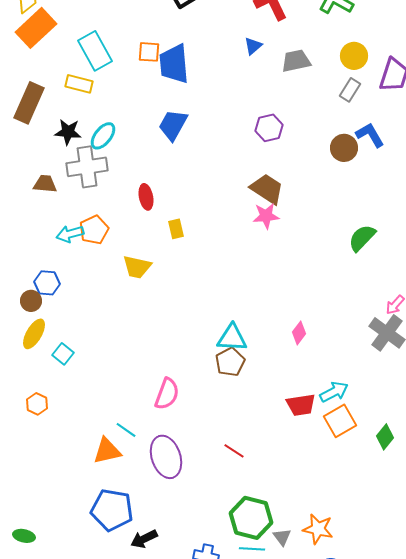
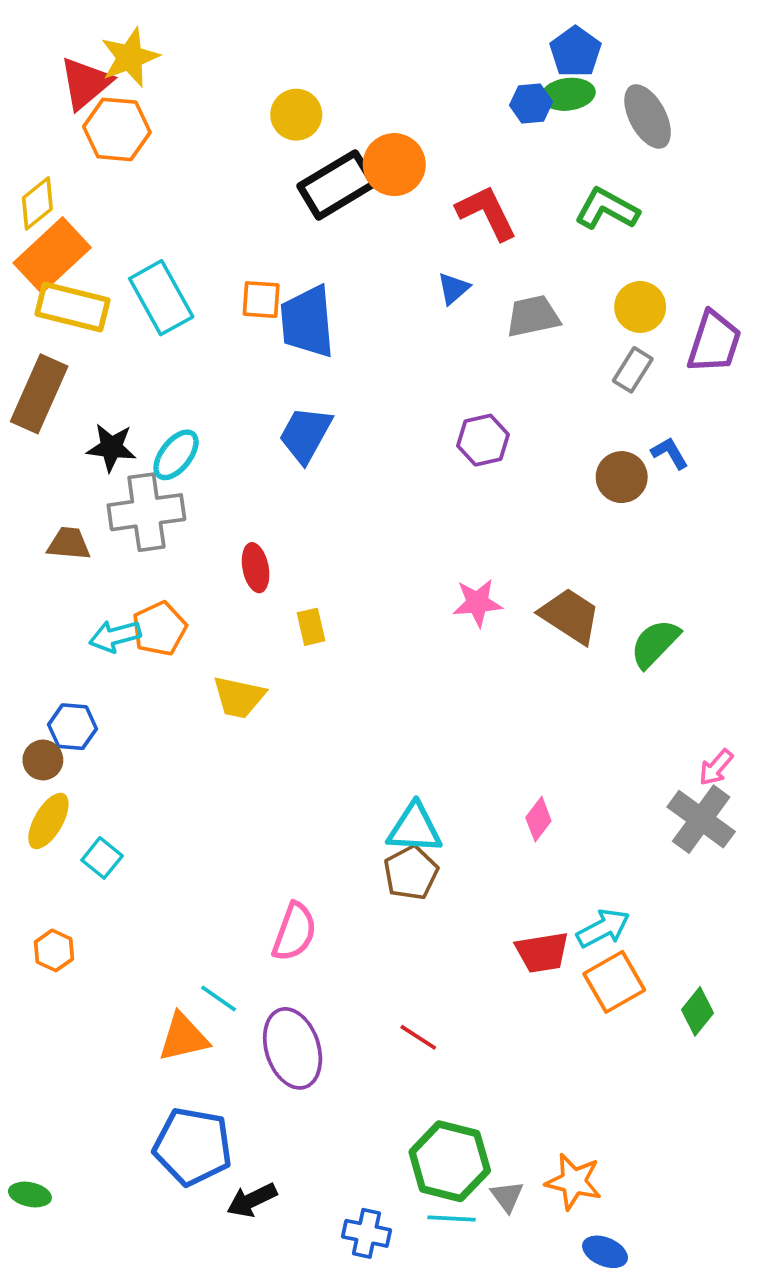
yellow rectangle: (79, 84) -> (72, 307), moved, size x1.4
blue L-shape: (370, 135) -> (670, 453), size x0.7
brown trapezoid: (267, 189) -> (570, 616), moved

